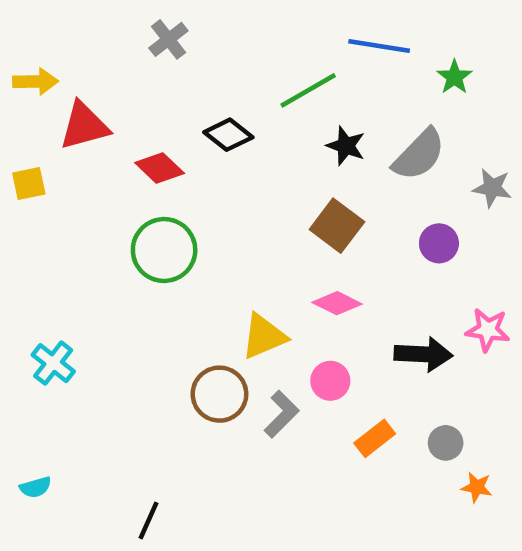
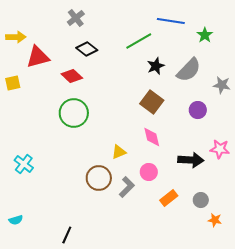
black diamond: (228, 135) -> (87, 49), moved
black star: (346, 146) -> (156, 66), turned 30
pink diamond: (337, 303) -> (152, 137), turned 50
yellow triangle: (264, 336) -> (119, 152), size x0.7

